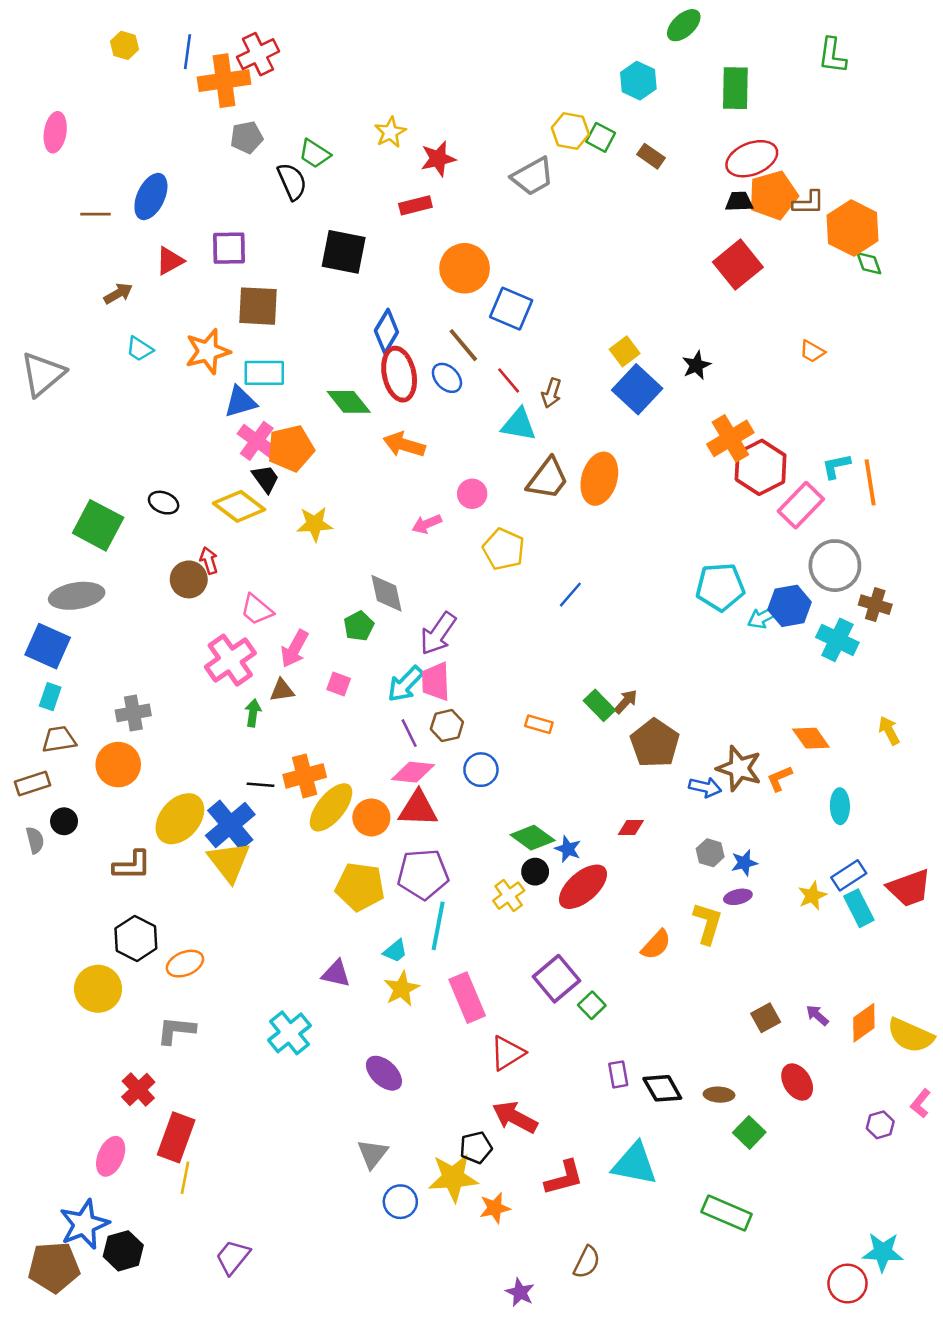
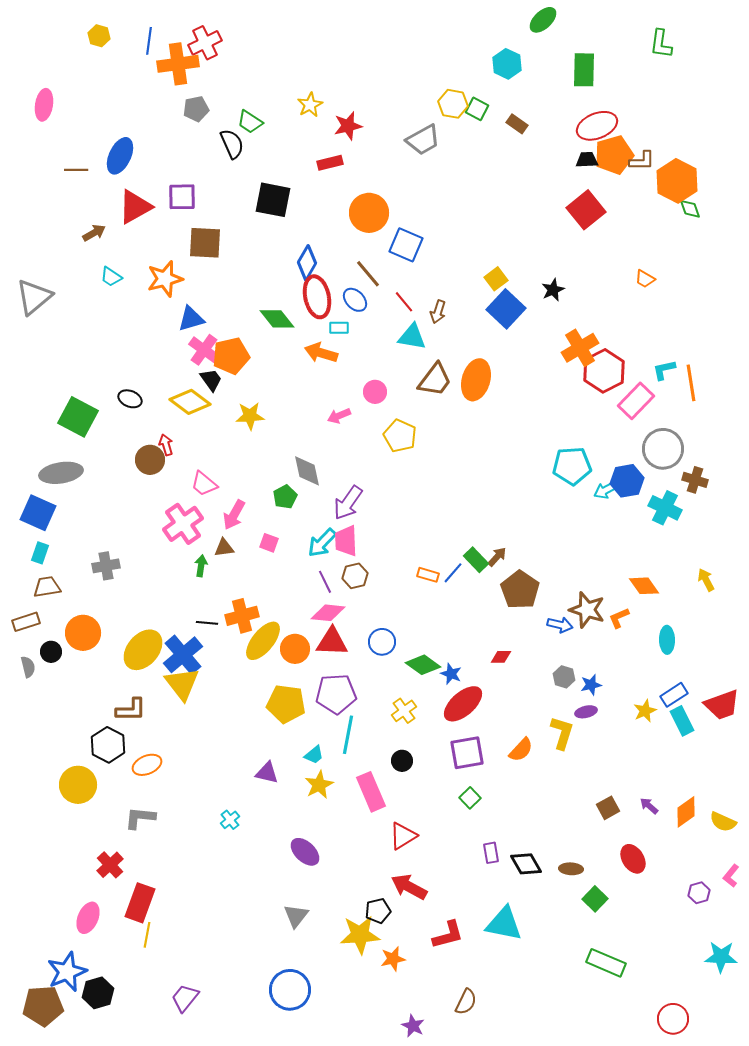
red triangle: (170, 261) -> (135, 207), size x1.5
cyan rectangle: (264, 373) -> (339, 328), moved, size x0.6
blue line: (570, 595) -> (453, 573), moved
orange circle: (118, 765) -> (83, 633), moved
blue circle: (481, 770) -> (382, 642), moved
brown L-shape: (132, 865) -> (131, 710), moved
black circle: (535, 872) -> (402, 761), moved
purple square: (557, 979) -> (467, 753), moved, turned 30
cyan cross: (289, 1033) -> (230, 820), size x0.6
yellow semicircle: (910, 1035) -> (723, 822), size x0.7
blue circle: (400, 1202) -> (290, 990), moved, size x1.5
green rectangle: (727, 1213) -> (606, 963), moved
cyan star: (883, 1252) -> (721, 957), moved

